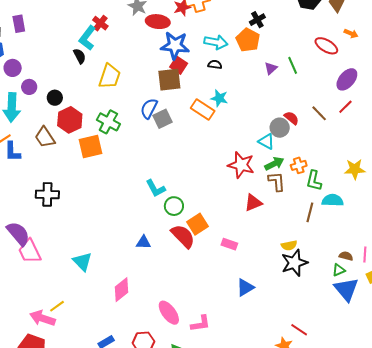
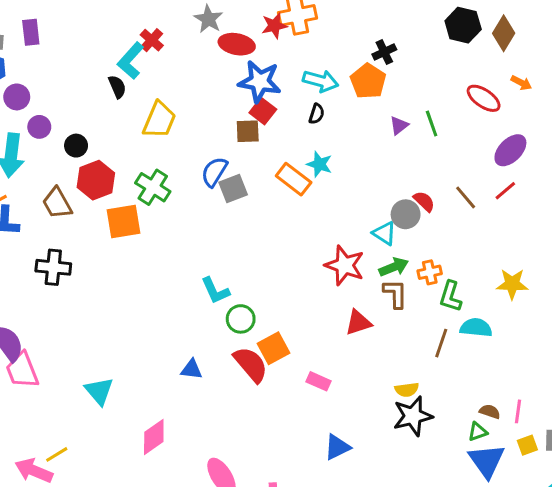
black semicircle: (215, 65) -> (317, 114), turned 96
brown square: (169, 80) -> (248, 131), size x0.7
black cross: (47, 194) -> (53, 267), moved

